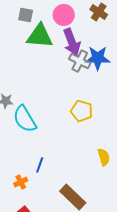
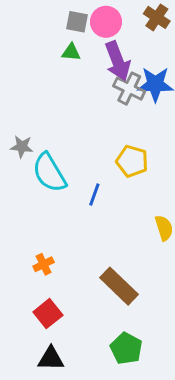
gray square: (26, 15) -> (77, 22), moved
green triangle: (40, 36) -> (71, 52), size x0.5
blue line: (40, 165) -> (94, 195), moved

